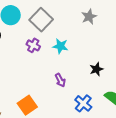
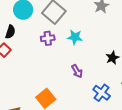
purple cross: (33, 45) -> (48, 38), turned -32

